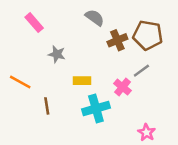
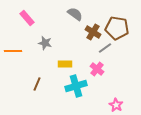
brown cross: (117, 40) -> (93, 32), turned -35
gray line: (141, 71) -> (105, 48), moved
orange line: (20, 82) -> (13, 51), moved, turned -30
brown line: (47, 106) -> (37, 84), turned 32

